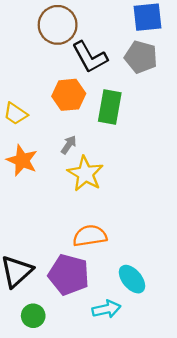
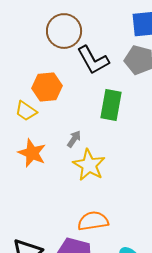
orange hexagon: (69, 95) -> (47, 87), moved

